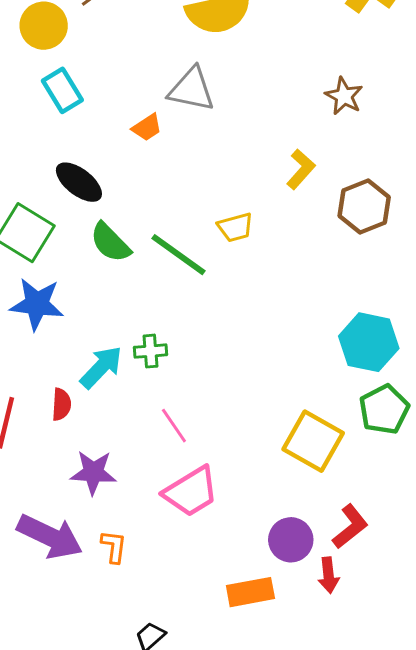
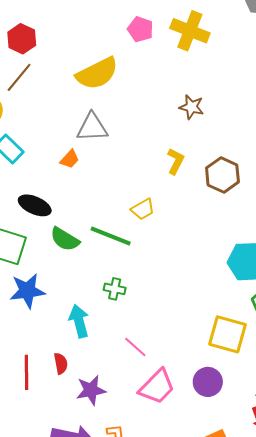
green cross: (150, 351) -> (115, 289), moved, turned 30
cyan arrow: (101, 367) -> (79, 321), turned -44
red semicircle: (61, 404) -> (61, 363), moved
purple circle: (291, 540) -> (208, 382), moved

